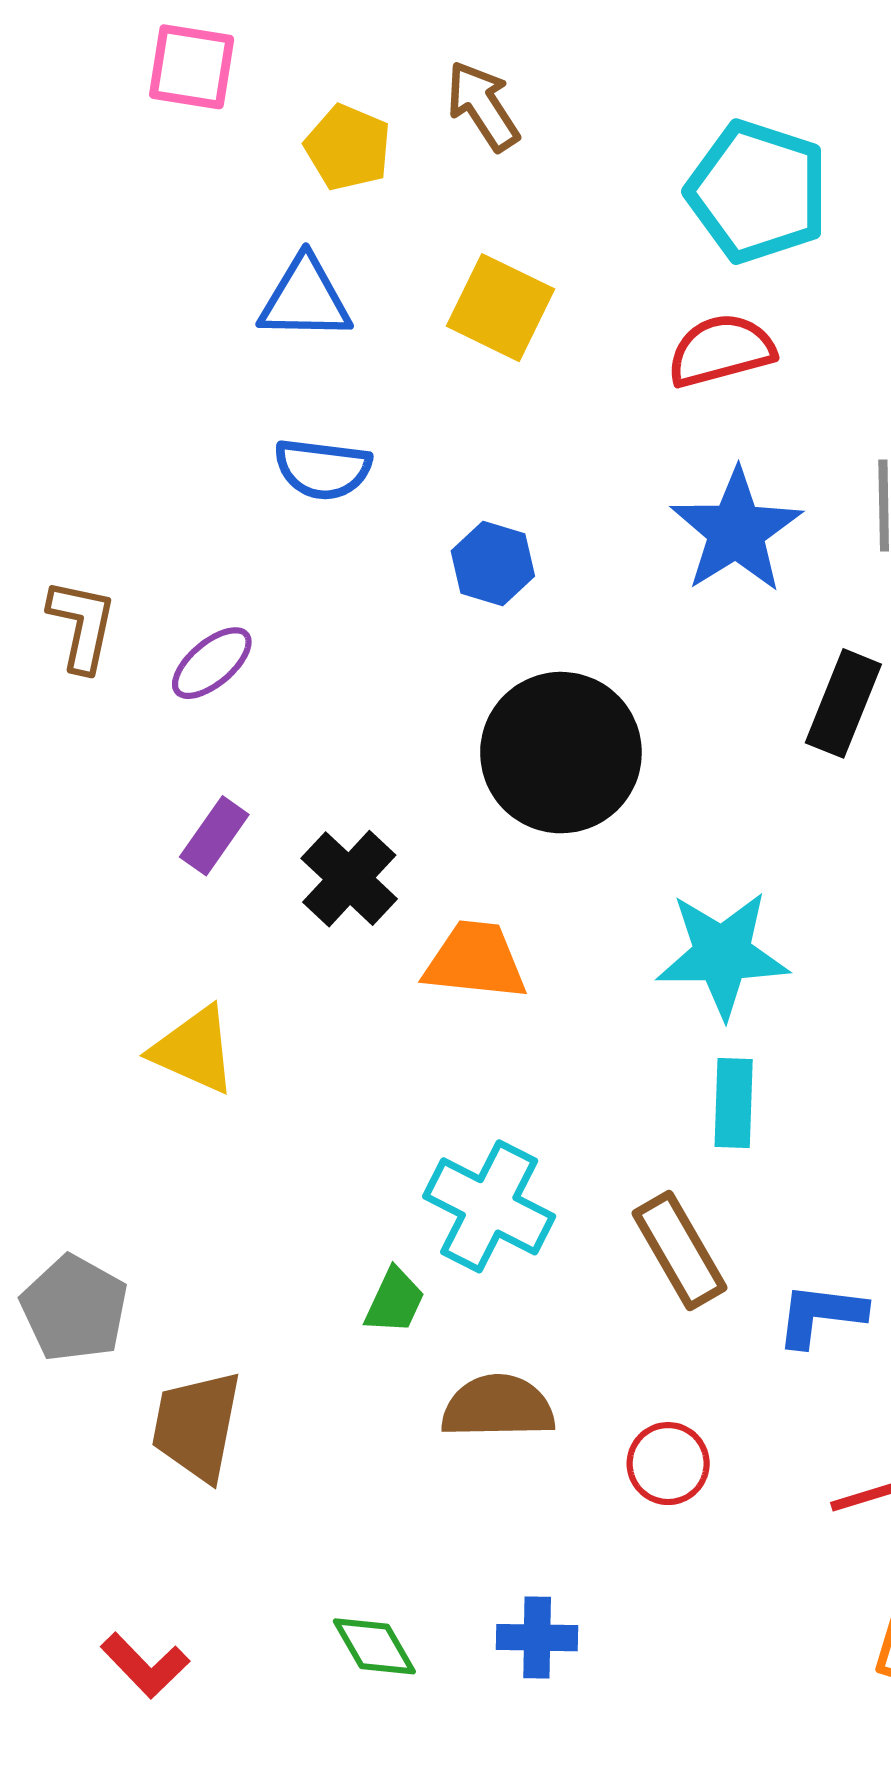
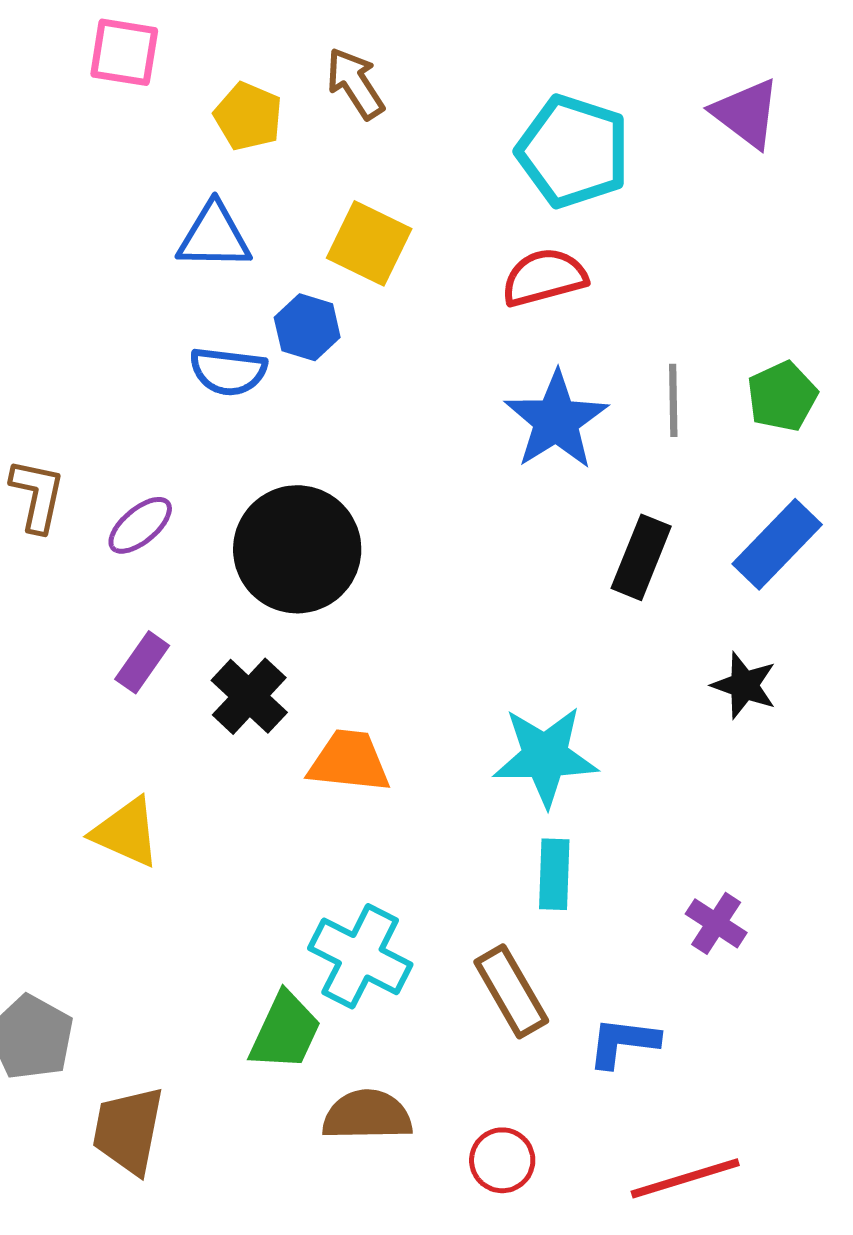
blue hexagon: (493, 563) -> (307, 327), moved
black circle: (561, 753) -> (297, 549), moved
green trapezoid: (395, 1301) -> (285, 1031), size x1.5

